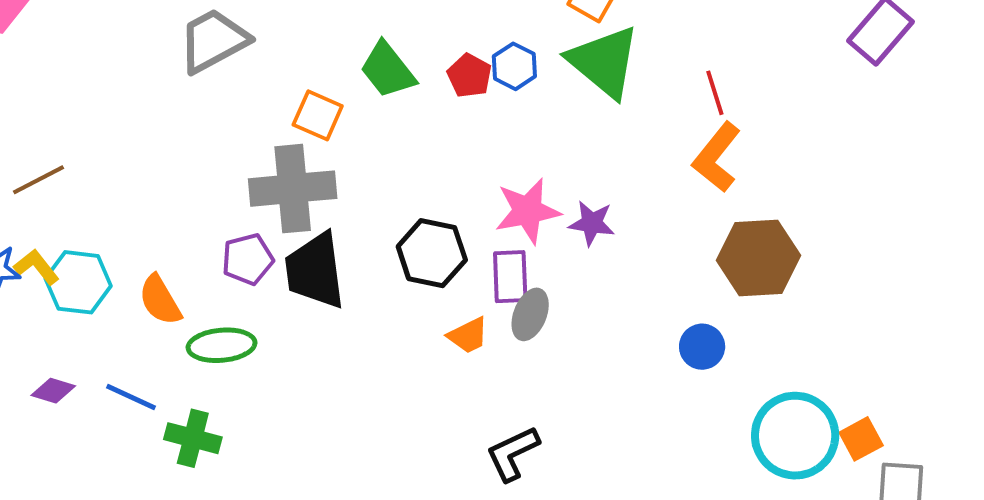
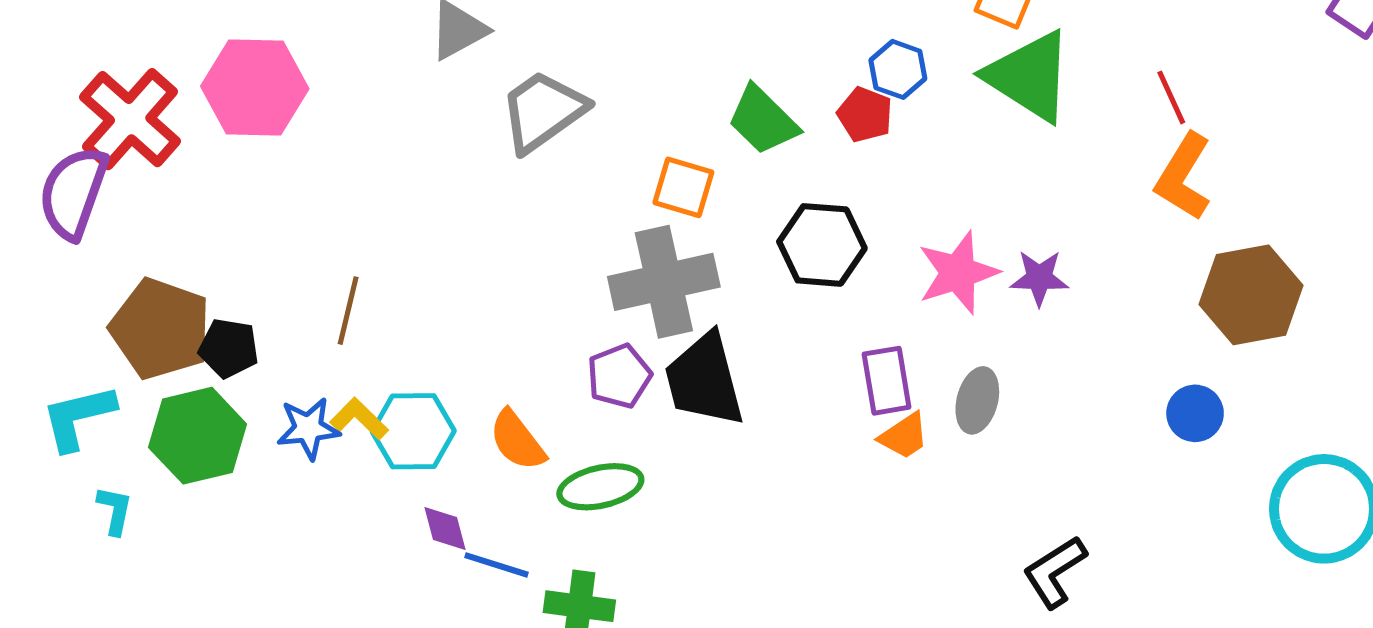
blue hexagon: (514, 66) -> (898, 69), moved
brown line: (38, 180) -> (348, 311), turned -42
black hexagon: (432, 253) -> (822, 245), moved
purple rectangle: (510, 277) -> (887, 381), moved
purple diamond: (53, 391) -> (445, 528), moved, turned 66
black L-shape: (513, 453) -> (1055, 572), moved

